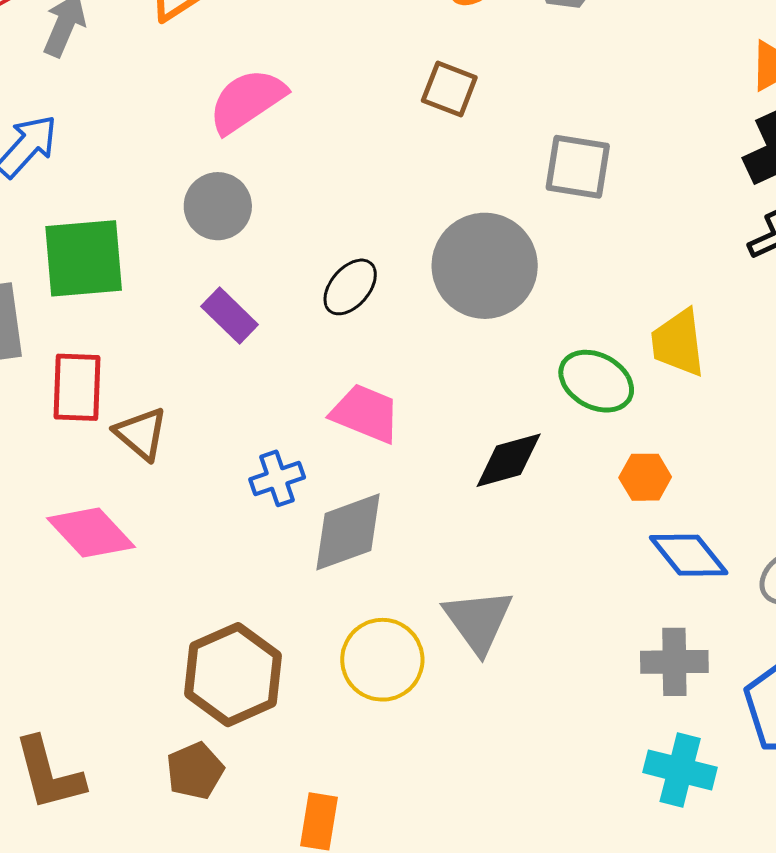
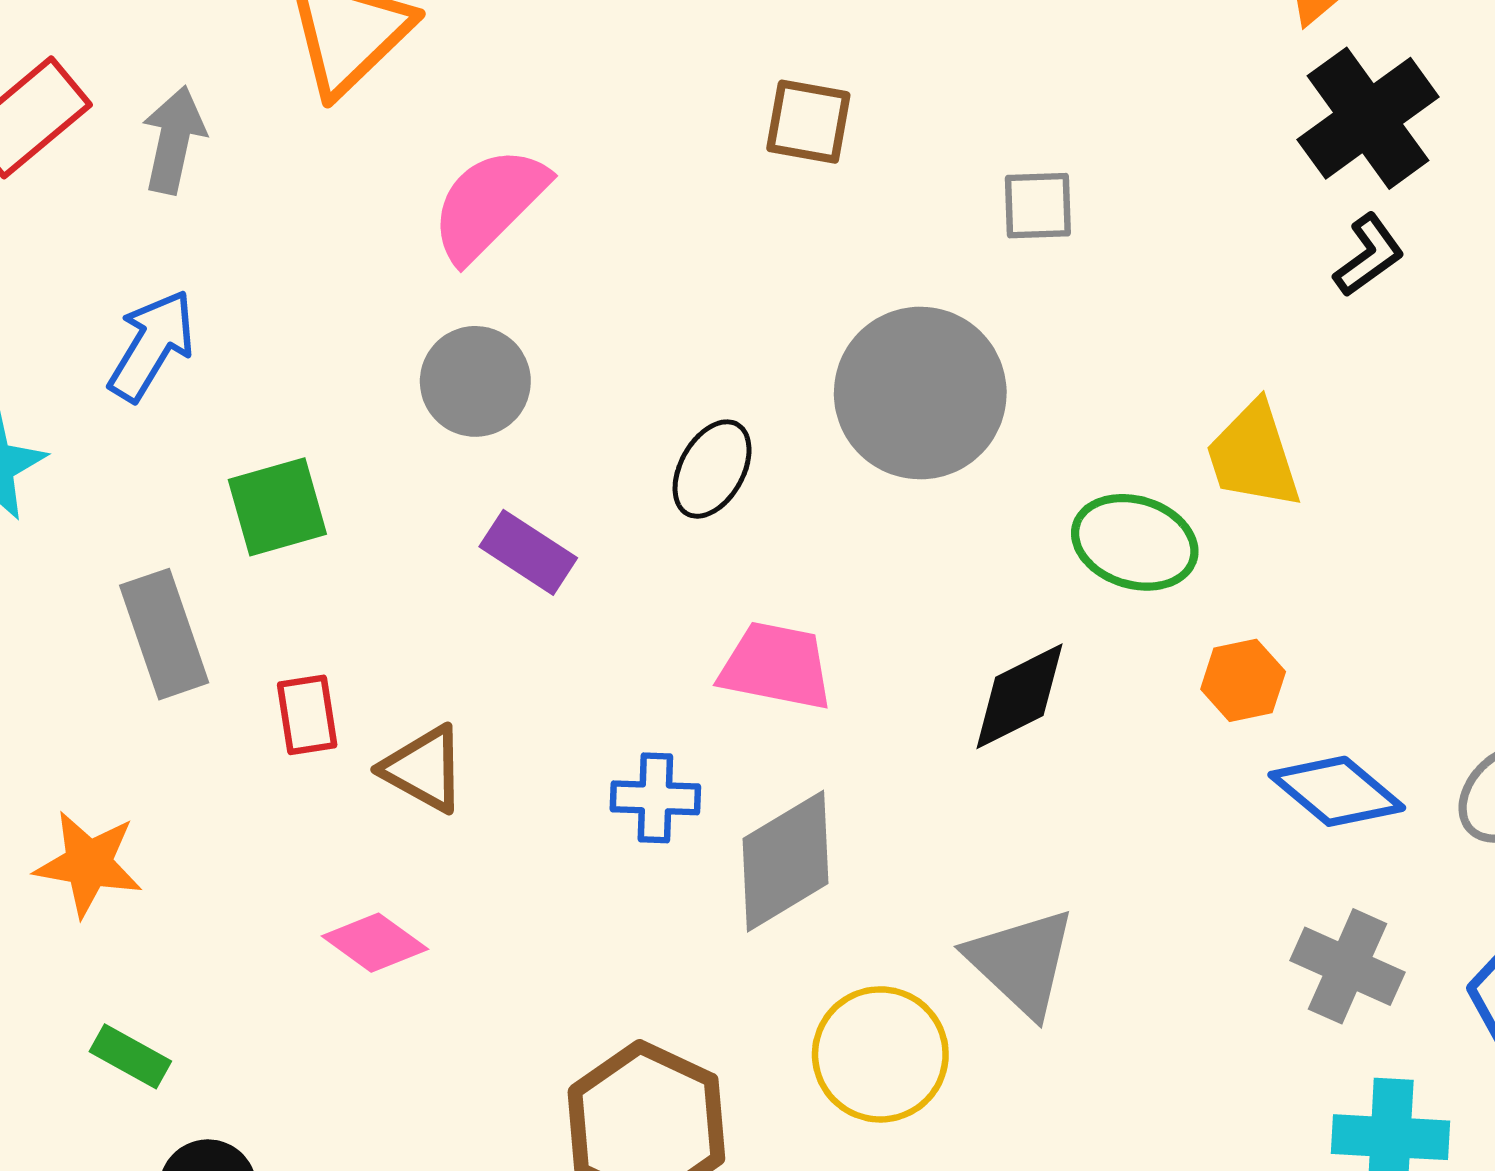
gray square: (578, 167) -> (1038, 206), size x0.7
green square: (84, 258) -> (277, 507), size x0.7
red rectangle: (77, 387) -> (307, 715), size x0.7
blue cross: (277, 478) -> (655, 798), turned 32
pink diamond: (91, 533) -> (375, 943), size x0.7
gray cross: (674, 662) -> (1347, 966), turned 36

